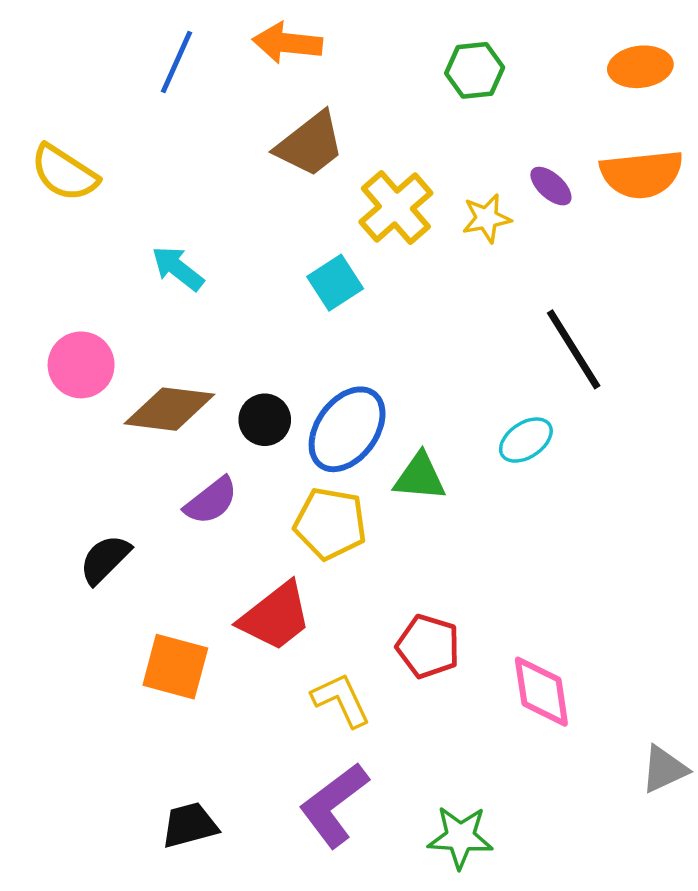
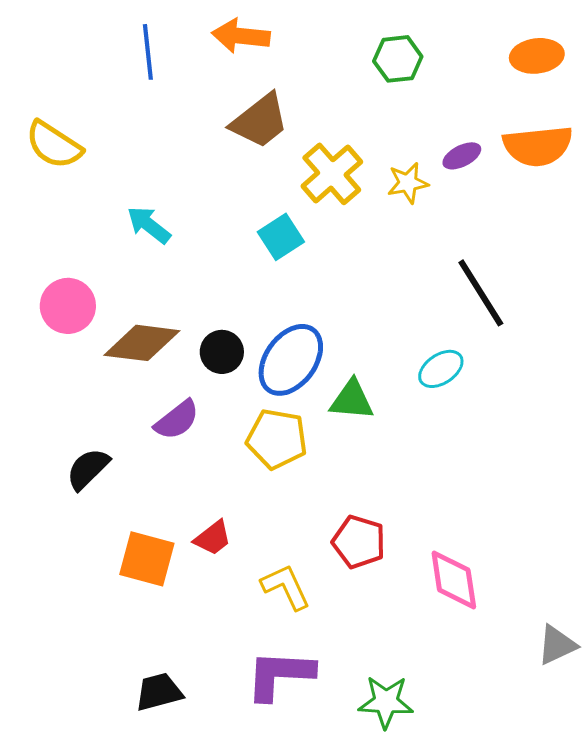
blue line: (176, 62) -> (148, 52), turned -30
purple ellipse: (551, 186) -> (462, 156), turned -69
red trapezoid: (275, 617) -> (213, 538), moved, size x0.6
purple L-shape: (334, 805) -> (280, 675), turned 40

